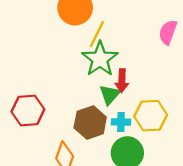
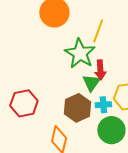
yellow line: (97, 34) -> (98, 31), moved

